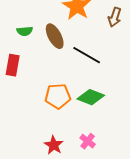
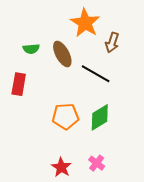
brown arrow: (115, 17) -> (112, 43), moved
green diamond: (91, 97) -> (100, 117), turned -52

